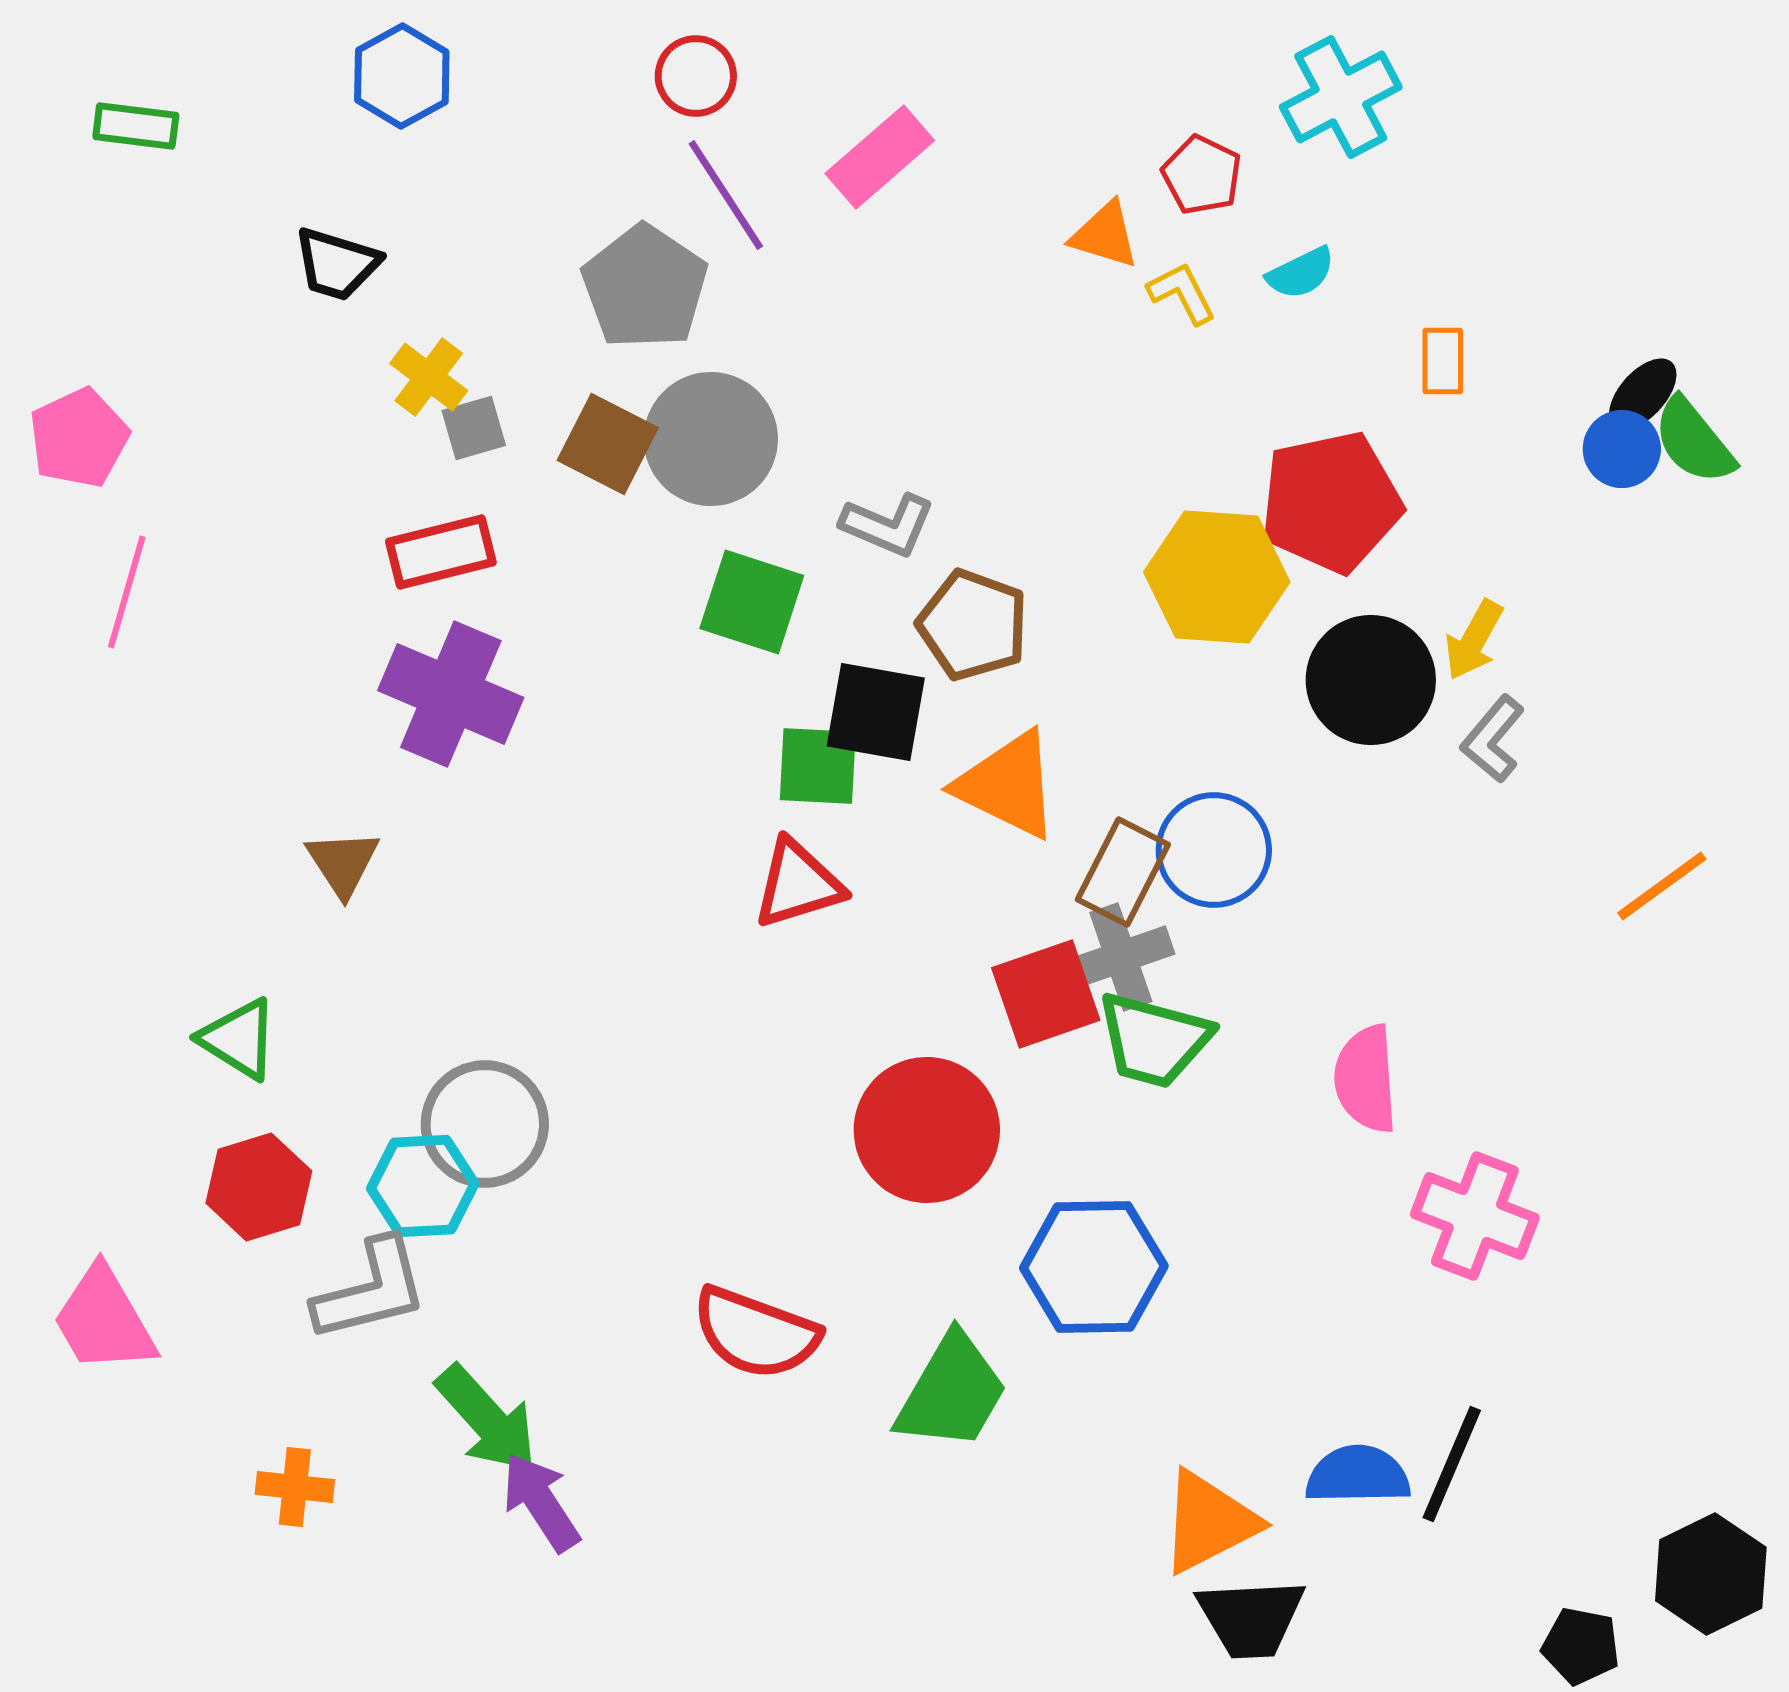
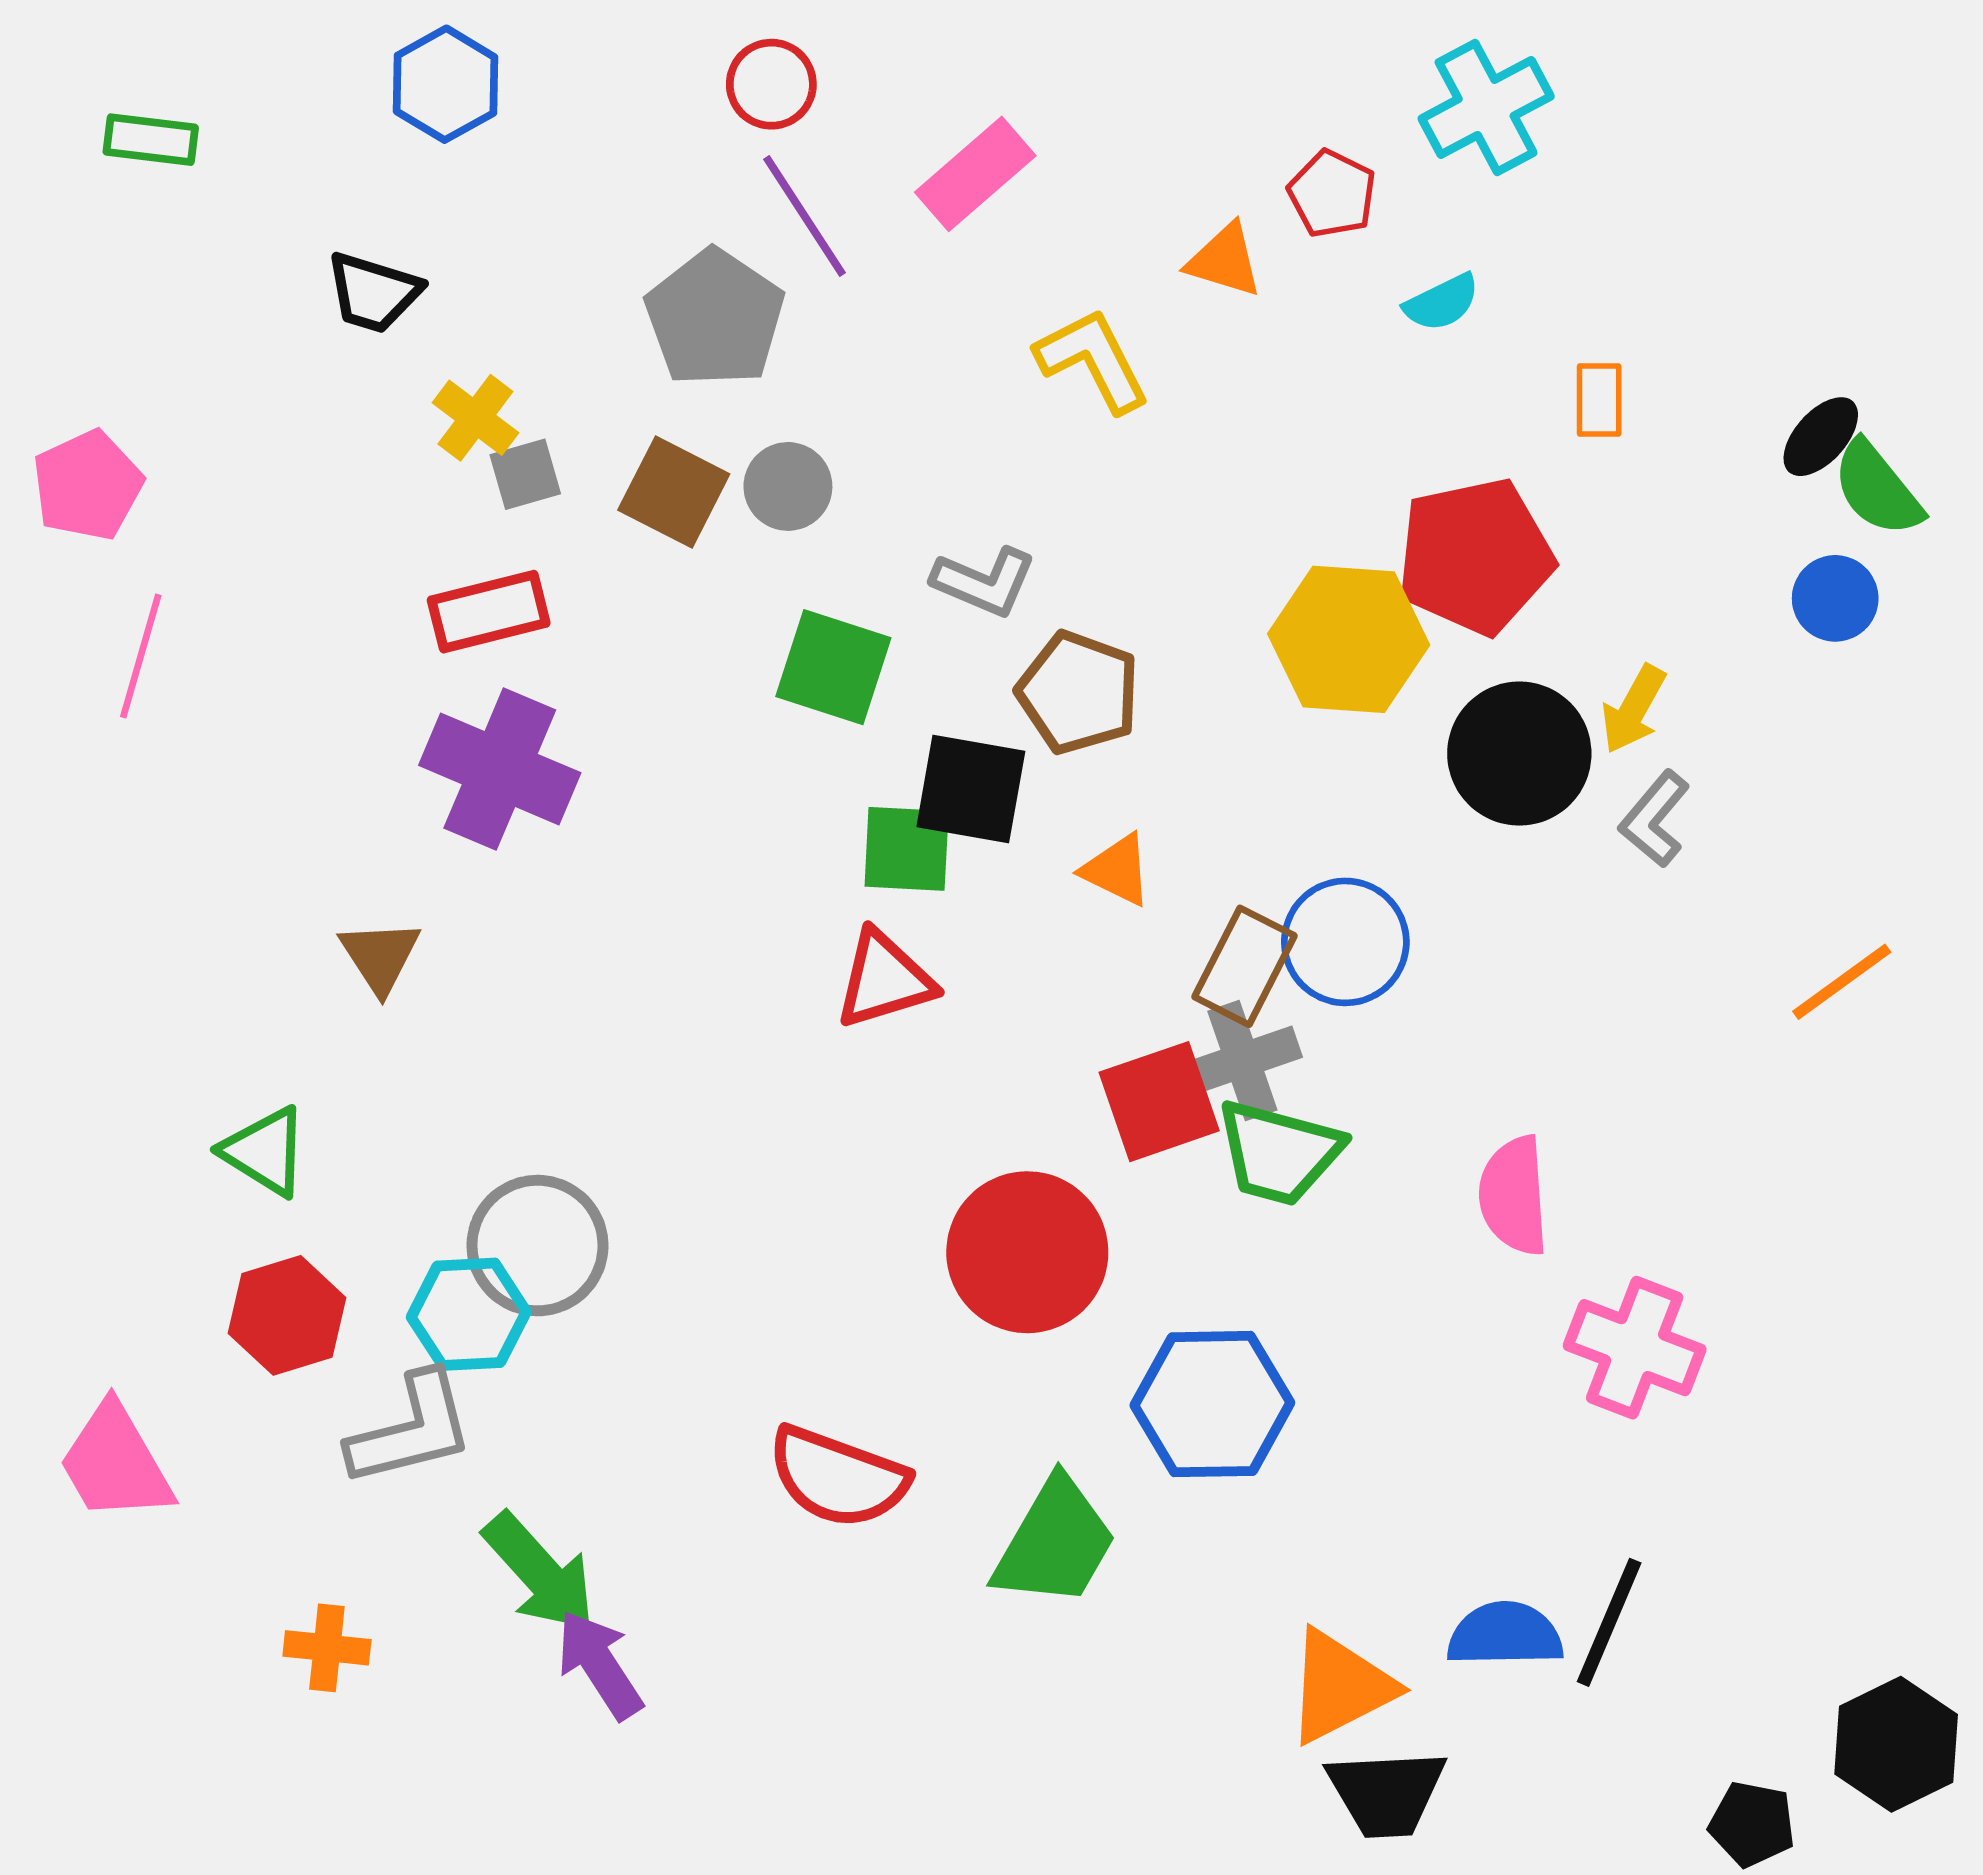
yellow L-shape: (1182, 293) -> (1093, 360), moved, size x1.5
gray circle: (711, 439) -> (788, 486), size x0.6
blue circle: (1622, 449) -> (1835, 598), moved
orange triangle: (1008, 785) -> (1117, 870), size x0.6

